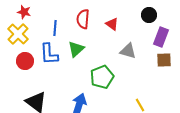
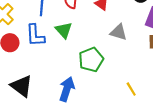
green triangle: (76, 49) -> (64, 30), turned -30

